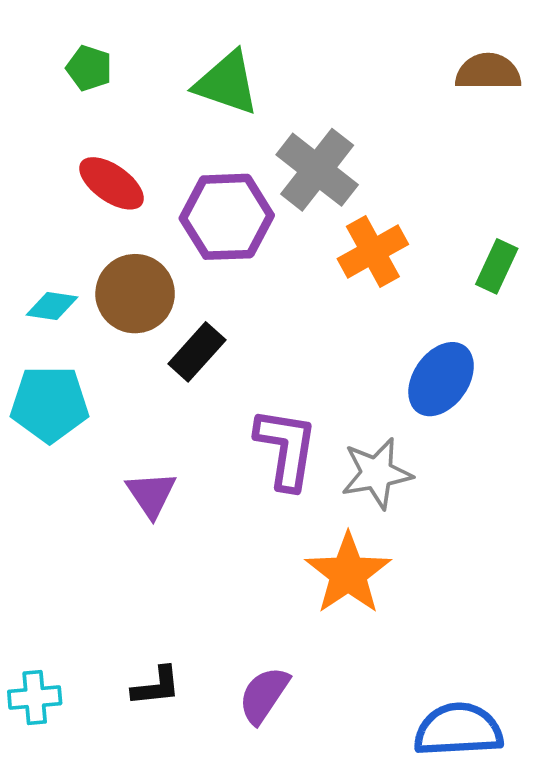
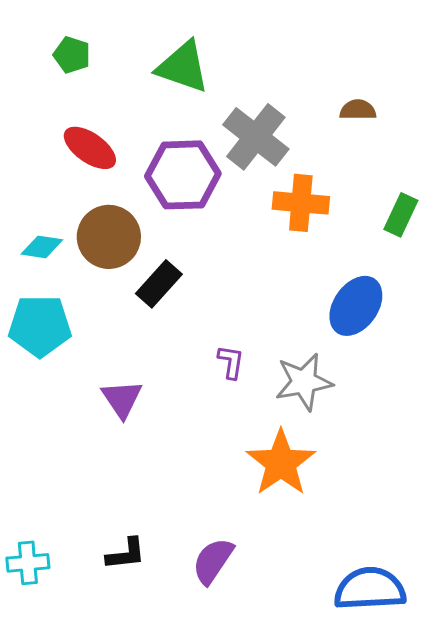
brown semicircle: (488, 72) -> (358, 110), moved, size x0.7
orange cross: (373, 251) -> (301, 203), turned 34
purple L-shape: (286, 448) -> (231, 362), size x0.5

